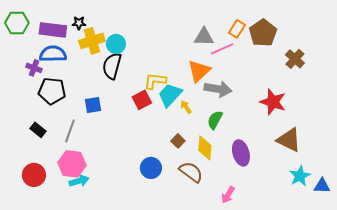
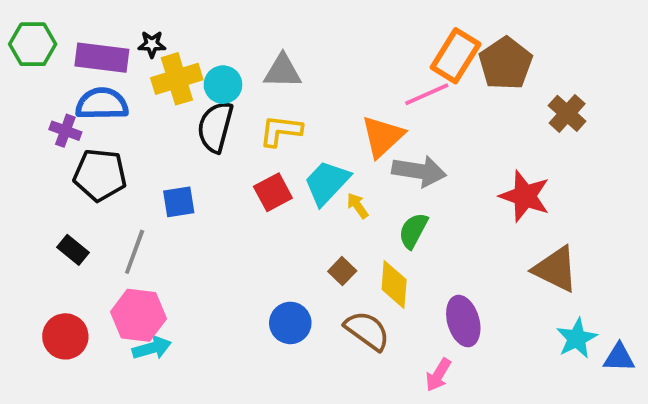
orange rectangle: (237, 29) -> (456, 56), size x1.5
gray triangle: (204, 37) -> (283, 71), moved
yellow L-shape: (155, 81) -> (281, 131), moved
purple ellipse: (241, 153) -> (463, 321), moved

